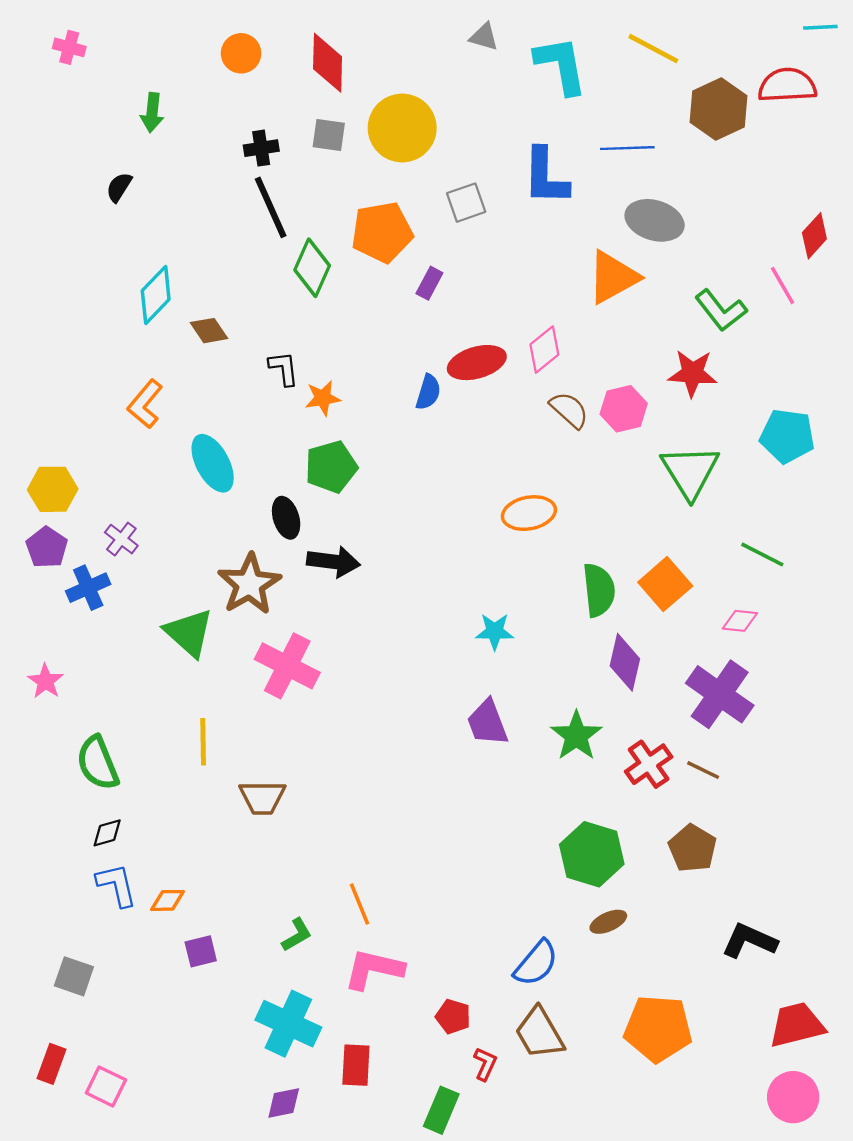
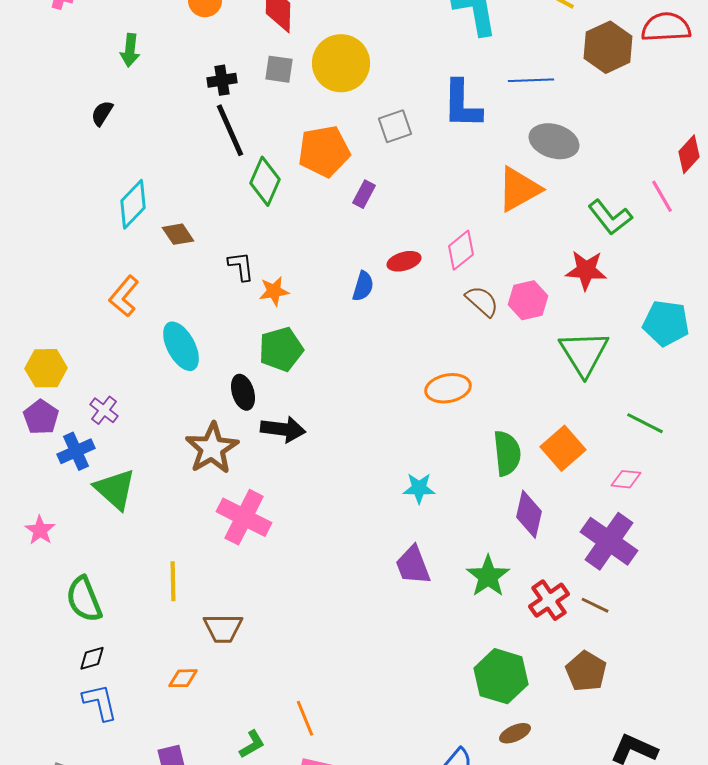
red ellipse: (477, 363) -> (404, 261), size x0.7
green triangle: (189, 633) -> (115, 489), moved
orange diamond: (168, 900) -> (183, 678), moved

